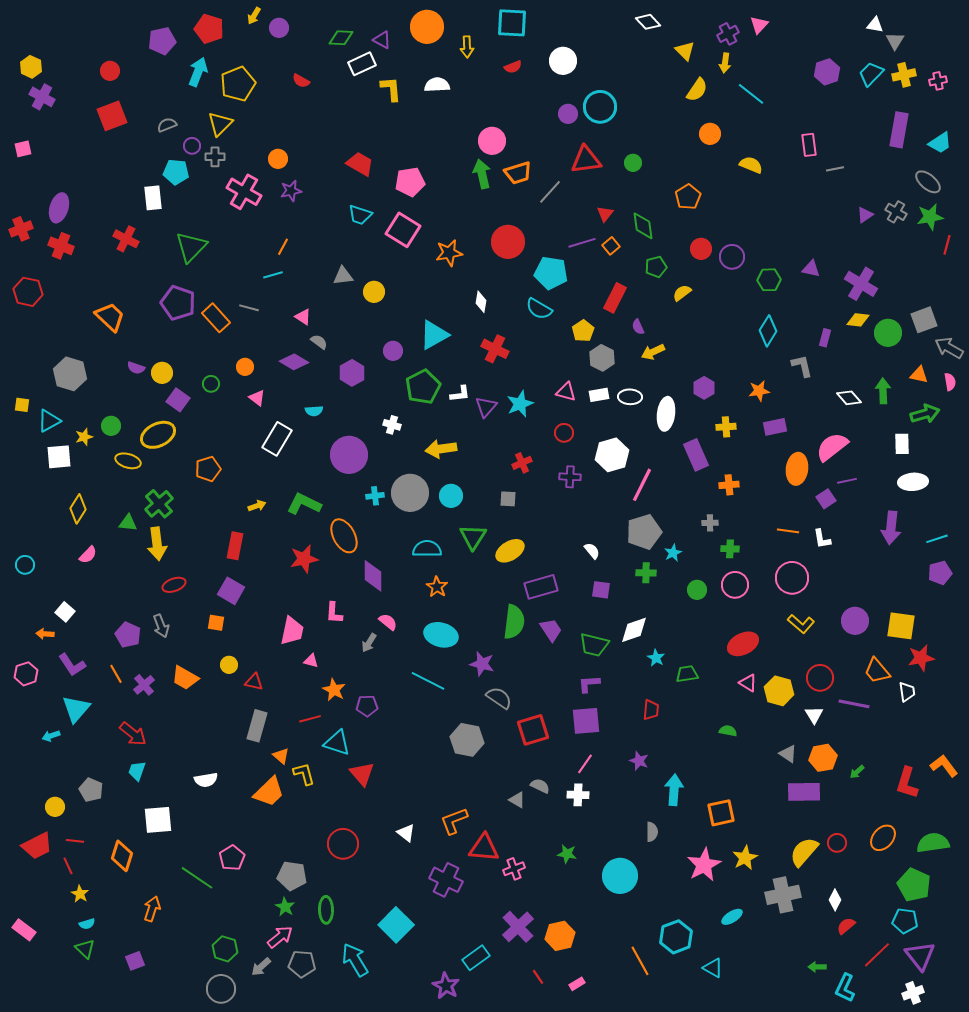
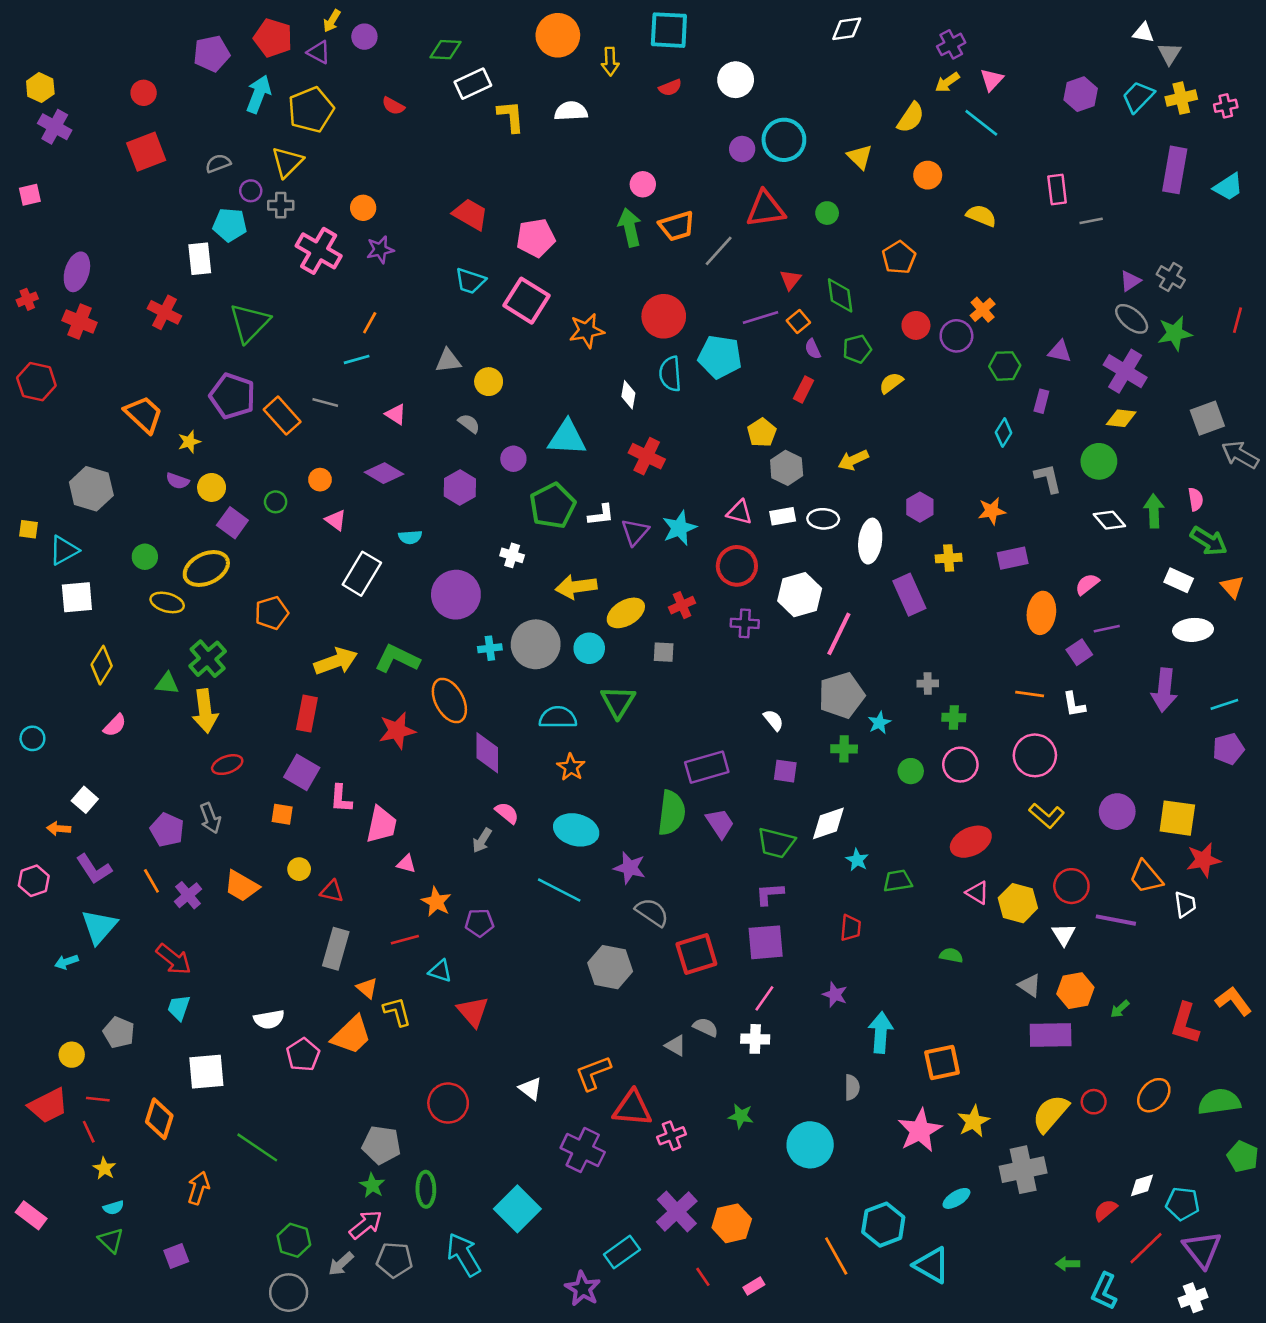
white diamond: (648, 22) -> (847, 29), turned -55
pink triangle: (759, 25) -> (992, 80), moved
purple triangle: (382, 40) -> (319, 52), moved
yellow triangle: (685, 51) -> (860, 157), moved
yellow arrow: (725, 63) -> (947, 82), turned 48
pink circle: (492, 141) -> (643, 184), size x0.7
gray ellipse: (928, 182) -> (1132, 319), moved
green star: (930, 217) -> (1175, 333), moved
red cross: (21, 229) -> (27, 299), size x0.7
red rectangle: (615, 298) -> (804, 389), size x0.7
cyan semicircle: (539, 309) -> (670, 374), moved, turned 56
purple semicircle: (638, 327) -> (813, 349), moved
cyan diamond: (768, 331) -> (1004, 433), size x0.7
green circle: (888, 333) -> (1099, 461), moved
cyan triangle: (434, 335) -> (567, 438), turned 32
purple rectangle: (825, 338) -> (1041, 401), moved
gray semicircle: (319, 342) -> (469, 423), moved
orange triangle: (919, 375) -> (1232, 587), moved, turned 36
pink semicircle: (950, 382) -> (1196, 499), moved
green arrow: (925, 414) -> (1209, 541), turned 48
red circle: (564, 433) -> (737, 566), size x1.6
yellow star: (84, 437) -> (189, 442), moved
white rectangle: (902, 444) -> (1179, 580), turned -65
pink semicircle: (832, 447) -> (1087, 584), size x0.6
orange cross: (729, 485) -> (983, 310), moved, turned -36
yellow arrow: (257, 506) -> (336, 661), size x1.8
yellow ellipse: (510, 551) -> (626, 613), moved
pink L-shape: (334, 613) -> (341, 799), moved
cyan triangle: (337, 743) -> (440, 971), size x0.7
pink pentagon: (232, 858) -> (303, 1055), moved
green pentagon: (914, 885) -> (1243, 1157), moved, size x0.7
white diamond: (835, 900) -> (1142, 1185), moved, turned 45
cyan triangle: (713, 968) -> (932, 1265), size x1.4

